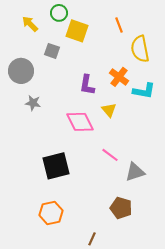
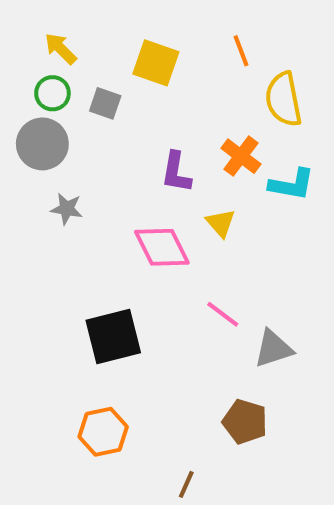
green circle: (59, 13) -> (52, 93), moved

